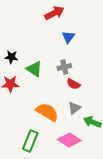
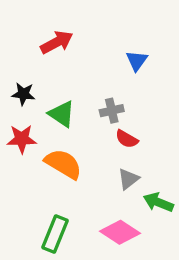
red arrow: (54, 13) -> (57, 42), moved
blue triangle: (68, 37) -> (137, 61), moved
orange semicircle: (47, 112) -> (63, 164), moved

